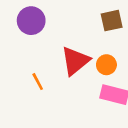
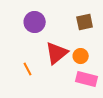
purple circle: (31, 21) -> (35, 22), moved

